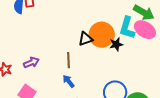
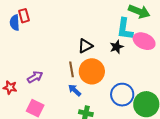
pink ellipse: (145, 30) -> (144, 41), moved
orange circle: (102, 35) -> (92, 71), moved

